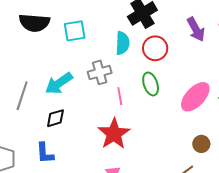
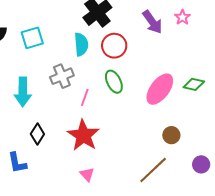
cyan arrow: (59, 83) -> (23, 92), turned -48
pink line: (120, 96) -> (85, 97), turned 36
black diamond: (55, 118) -> (37, 134), moved, turned -35

